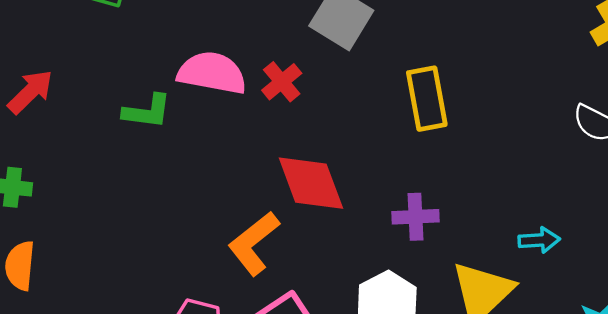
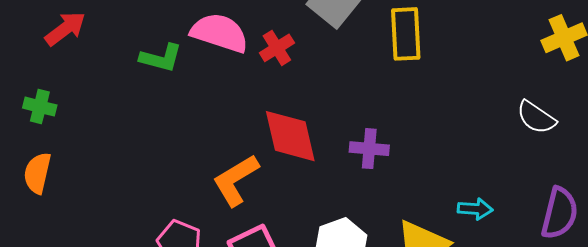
yellow rectangle: (427, 99) -> (406, 34), moved
purple cross: (415, 217) -> (369, 149), moved

